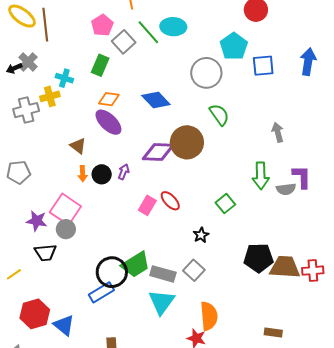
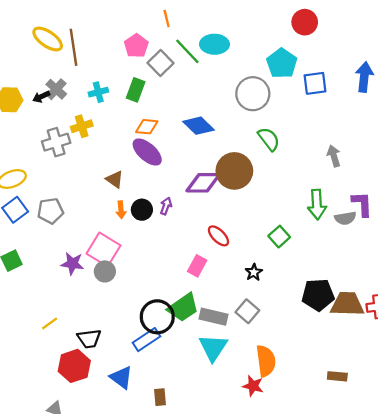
cyan cross: (64, 78) -> (98, 92), moved, turned -30
pink rectangle: (147, 205) -> (197, 266), moved
black trapezoid: (45, 253) -> (89, 339), moved
blue triangle: (64, 325) -> (121, 377), moved

